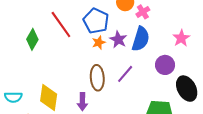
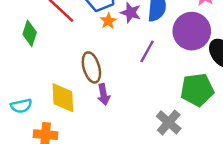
purple circle: (165, 65) -> (192, 31), size x1.6
brown ellipse: (97, 78) -> (91, 67), moved

